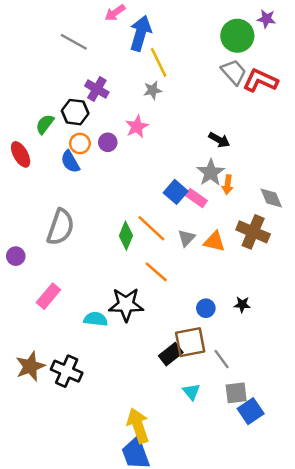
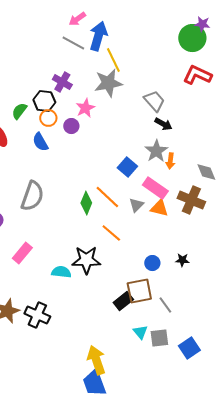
green circle: (237, 36) -> (192, 38), moved
gray line: (74, 42) -> (73, 43), moved
gray trapezoid: (234, 72) -> (154, 101), moved
gray star: (153, 90) -> (108, 83), size x1.8
pink star: (137, 127) -> (85, 108), moved
orange circle: (80, 144) -> (48, 118), moved
pink rectangle: (196, 198) -> (155, 188), moved, size x1.4
gray square: (236, 393) -> (159, 338), moved

